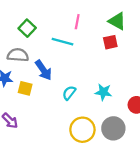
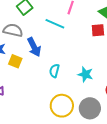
cyan semicircle: (69, 93) -> (54, 71), turned -32

